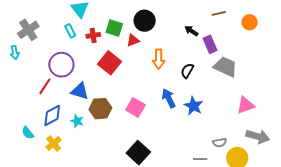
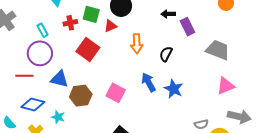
cyan rectangle: (70, 31) -> (42, 30), moved
black arrow: (191, 31) -> (168, 14), turned -32
gray trapezoid: (225, 67) -> (218, 50), moved
red line: (45, 86) -> (24, 76), turned 60
blue diamond: (52, 115) -> (33, 105), turned 45
cyan star: (77, 121) -> (58, 117), moved

